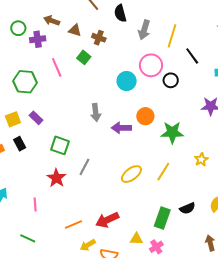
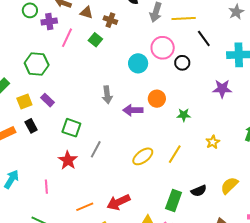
yellow line: (172, 36) -> (184, 18), turned 70
pink line: (57, 67) -> (67, 38), moved, turned 48
green star: (172, 132) -> (184, 115), size x0.6

